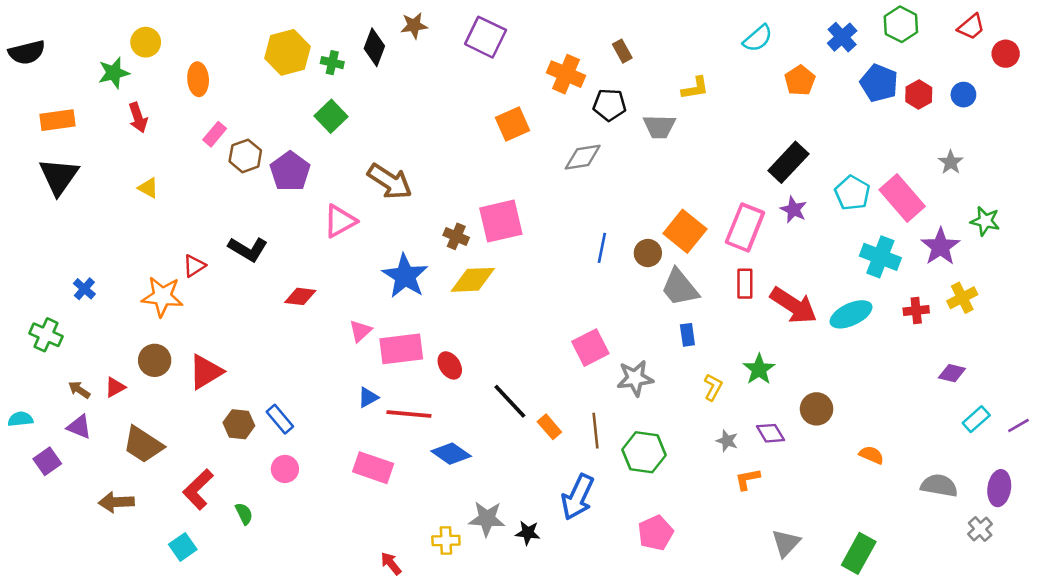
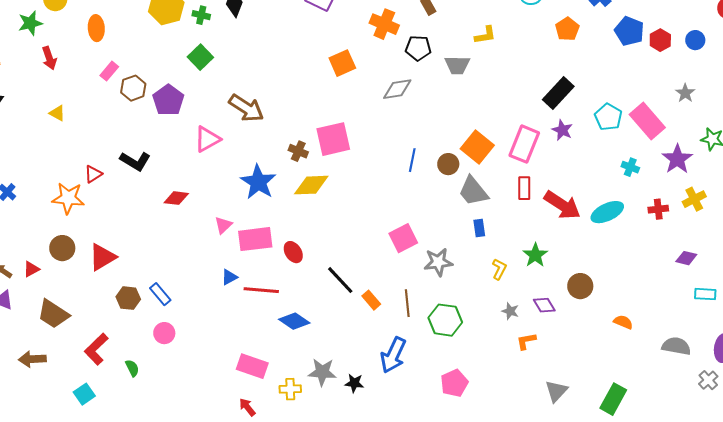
cyan cross: (880, 257) -> (630, 167), size x0.6
cyan rectangle: (976, 419) -> (705, 294), turned 45
pink rectangle: (373, 468) -> (252, 366), moved

